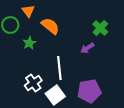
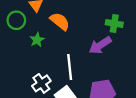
green cross: (100, 28) -> (114, 24), turned -35
purple arrow: (87, 48) -> (100, 45), size x1.5

